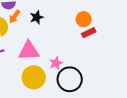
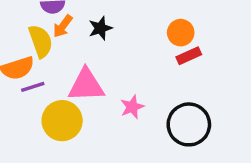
yellow circle: (34, 77) -> (62, 121), moved
black circle: (70, 79) -> (189, 124), moved

